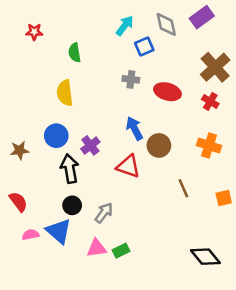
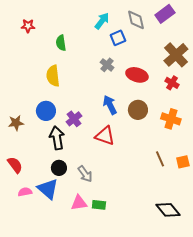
gray cross: (131, 79) -> (107, 65), turned 32
brown circle: (159, 145) -> (138, 110), moved
brown line: (183, 188) -> (160, 159), moved
gray arrow: (104, 213) -> (85, 174), turned 108
green rectangle: (121, 251) -> (99, 205), turned 32

